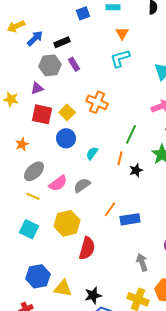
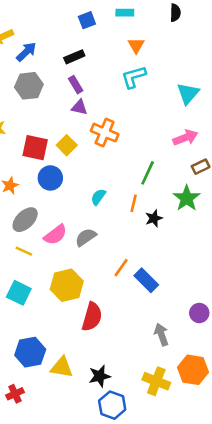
black rectangle: (62, 42) -> (74, 57), moved
gray hexagon: (50, 65) -> (29, 86), moved
purple triangle: (37, 88) -> (79, 107), moved, turned 32
blue circle: (66, 138) -> (50, 178), moved
blue rectangle: (130, 219) -> (146, 280), turned 54

